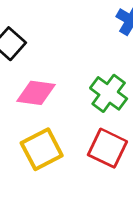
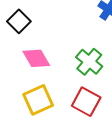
pink diamond: (36, 93) -> (36, 58), turned 48

